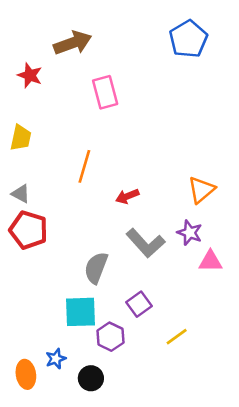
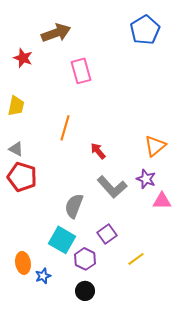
red arrow: (127, 196) -> (98, 151), turned 72
cyan square: (81, 312) -> (62, 240), turned 32
orange ellipse: (26, 374) -> (23, 263), moved
black circle: (91, 378) -> (85, 291), moved

